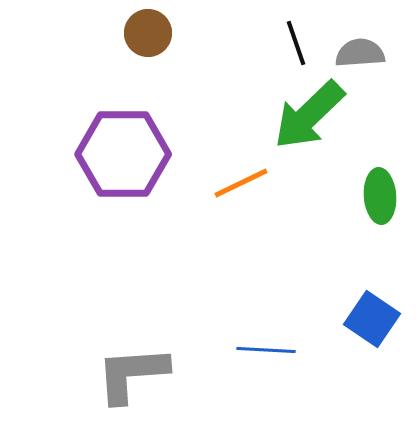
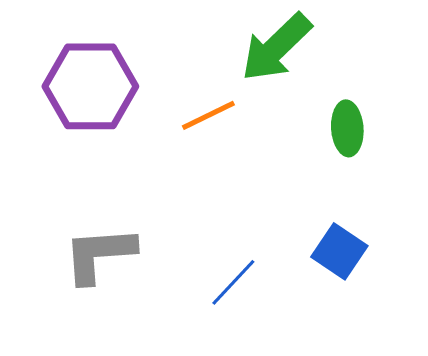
blue line: (266, 350) -> (233, 282), turned -50
gray L-shape: (132, 374) -> (99, 254), moved

